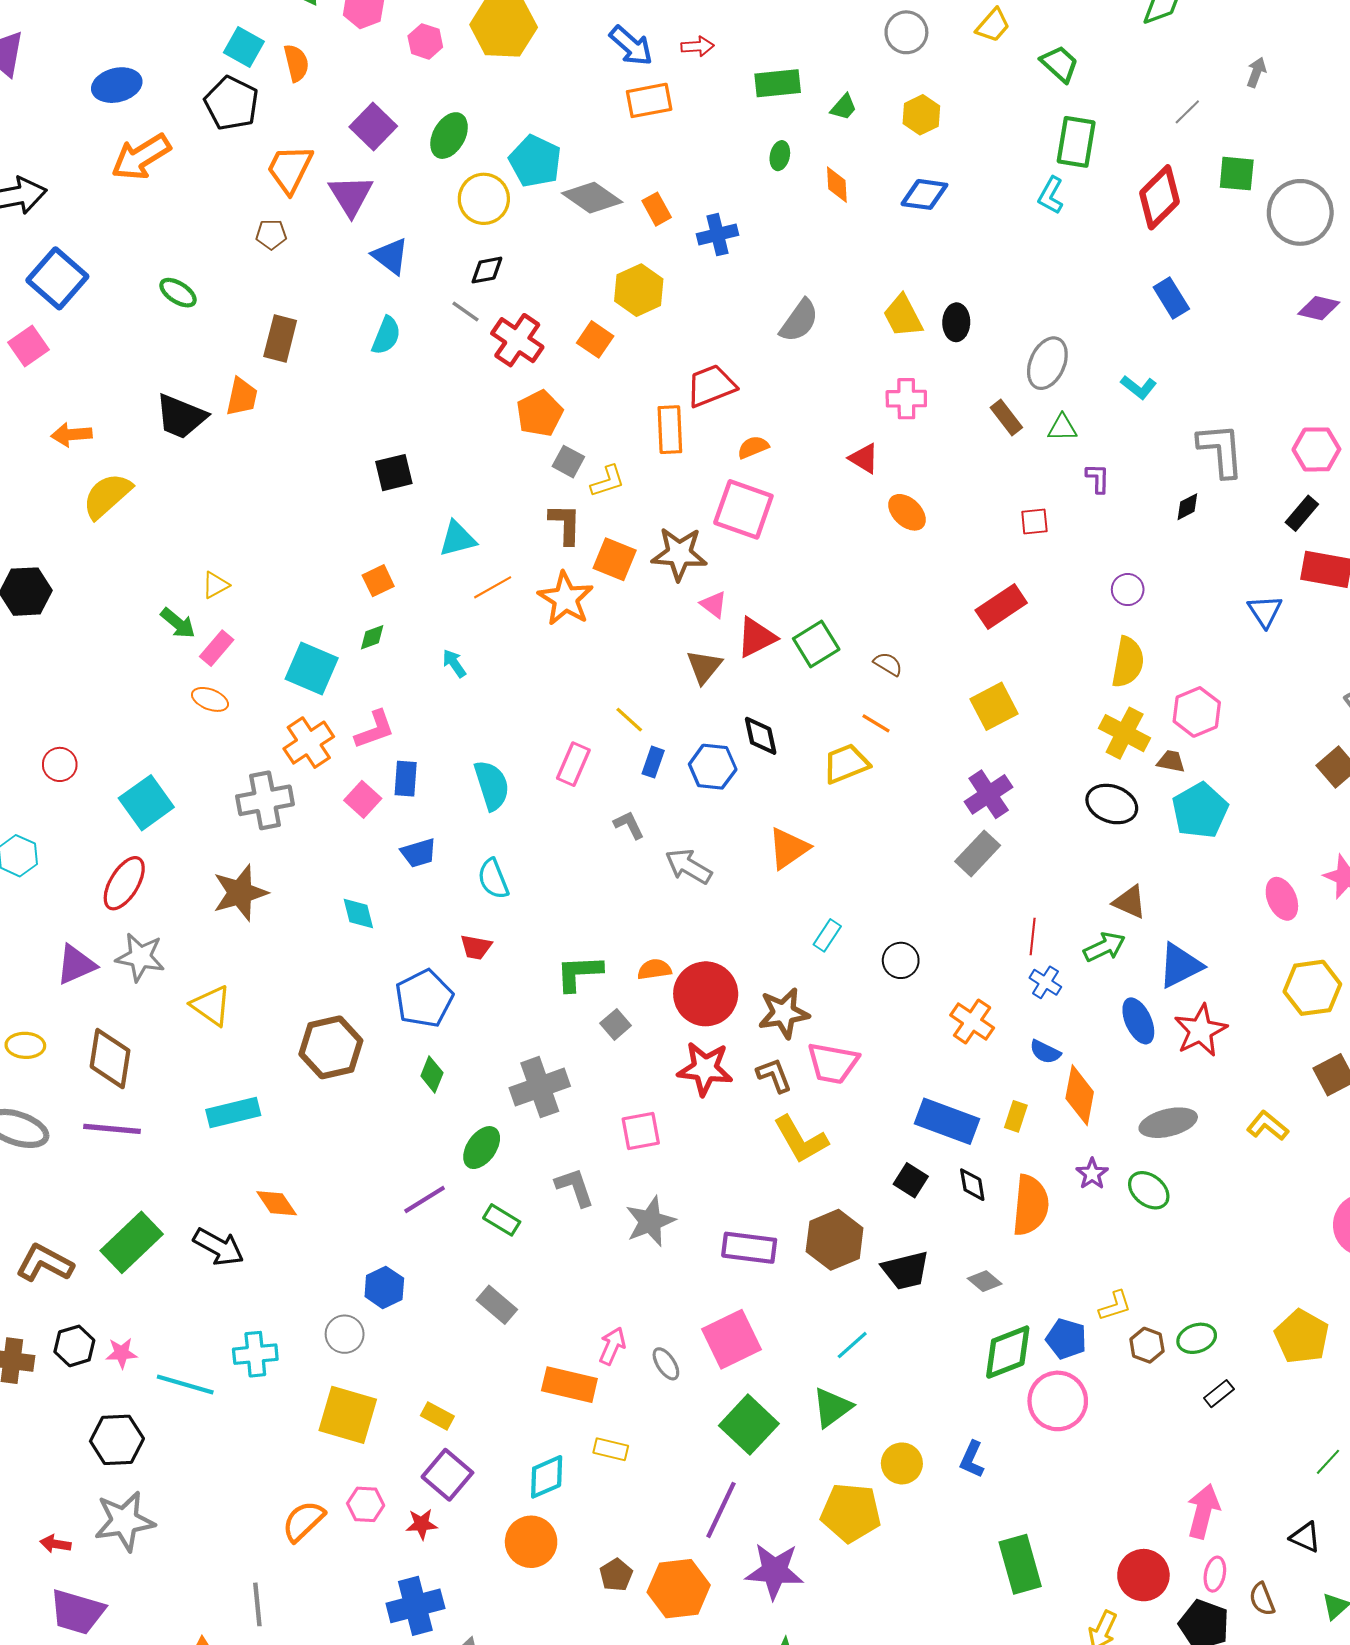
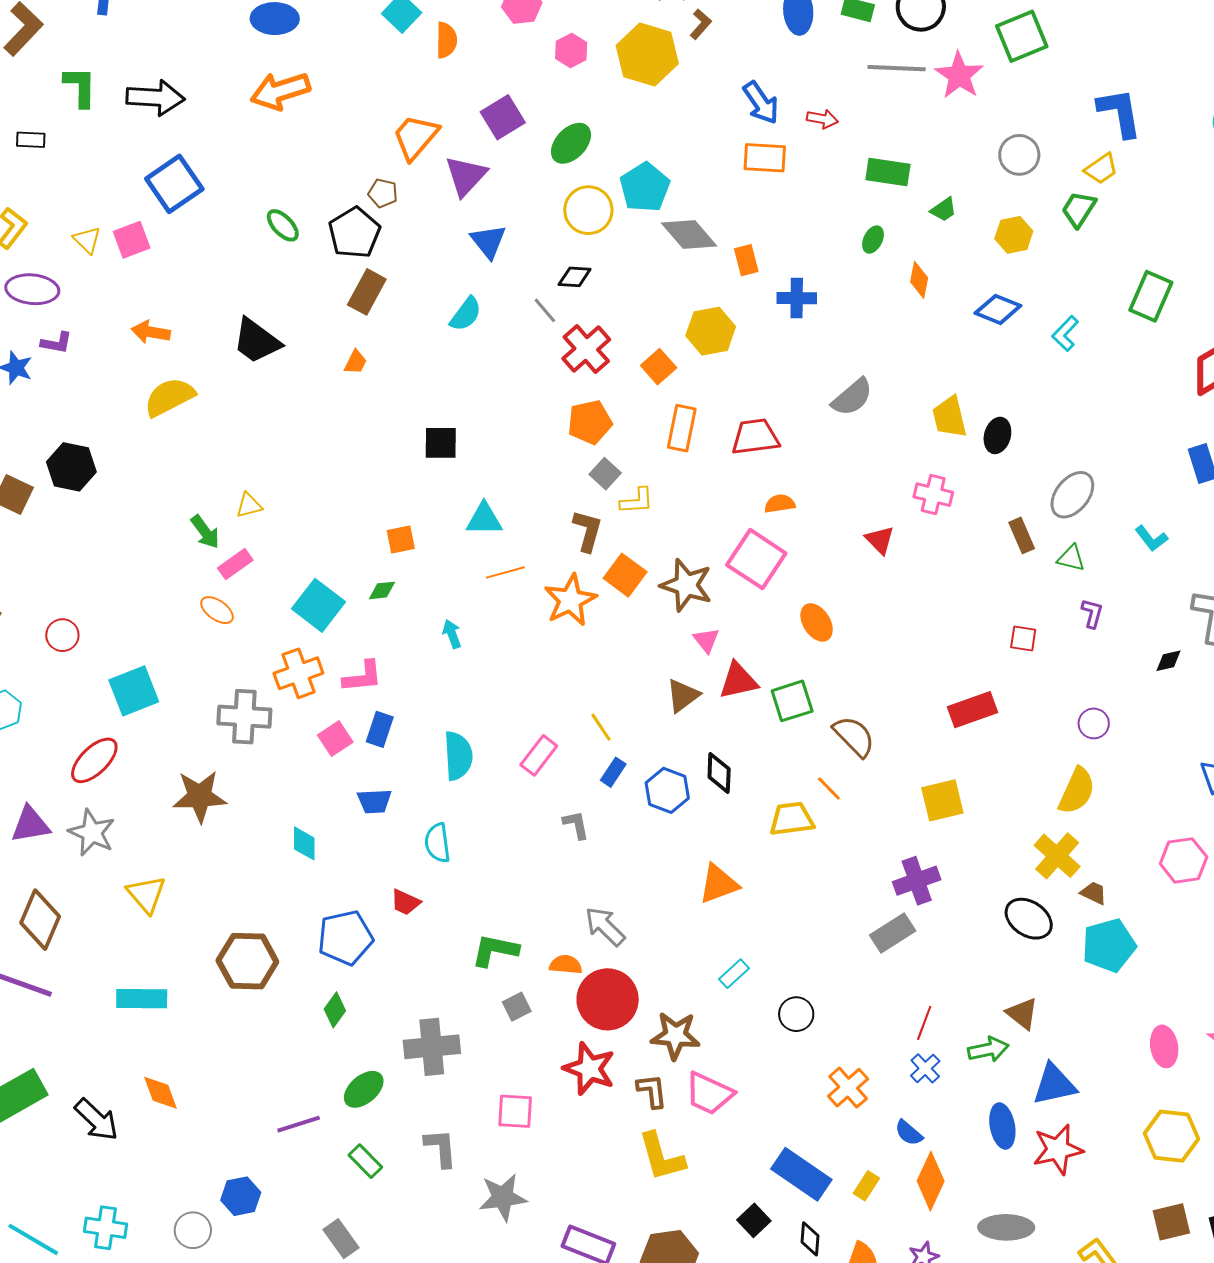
green trapezoid: (1060, 64) -> (1079, 209), moved, turned -114
black pentagon: (232, 103) -> (354, 233), moved
cyan L-shape: (1051, 195) -> (1065, 333), moved
orange trapezoid: (242, 397) -> (356, 362), moved, size x0.7
orange rectangle: (670, 430) -> (682, 428), moved
orange ellipse: (907, 512) -> (817, 622), moved
brown semicircle: (888, 664) -> (854, 736), size x1.6
pink hexagon: (1197, 712) -> (1184, 860), moved
gray arrow: (689, 866) -> (605, 926), moved

